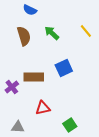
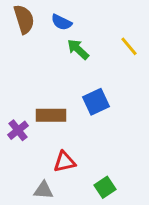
blue semicircle: (30, 10) -> (61, 22), moved
brown semicircle: (24, 36) -> (24, 19), moved
gray triangle: (18, 127) -> (43, 190), moved

